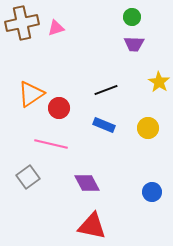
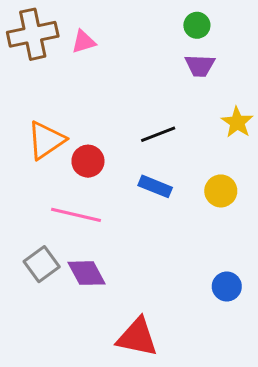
purple diamond: (87, 183) -> (86, 273), moved

